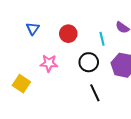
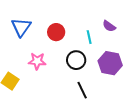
blue triangle: (33, 29) -> (21, 27), size x1.5

